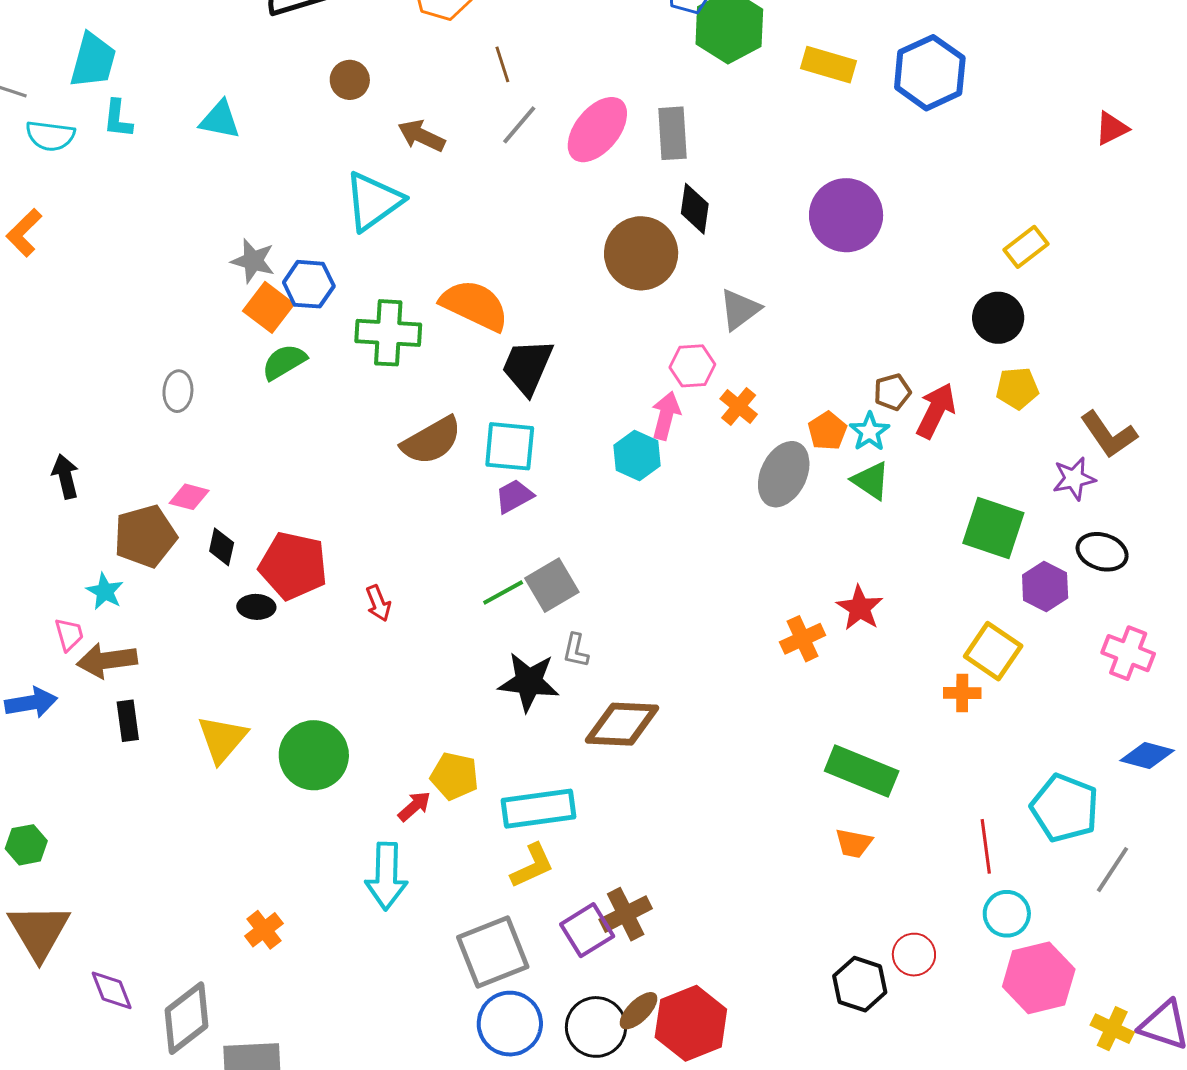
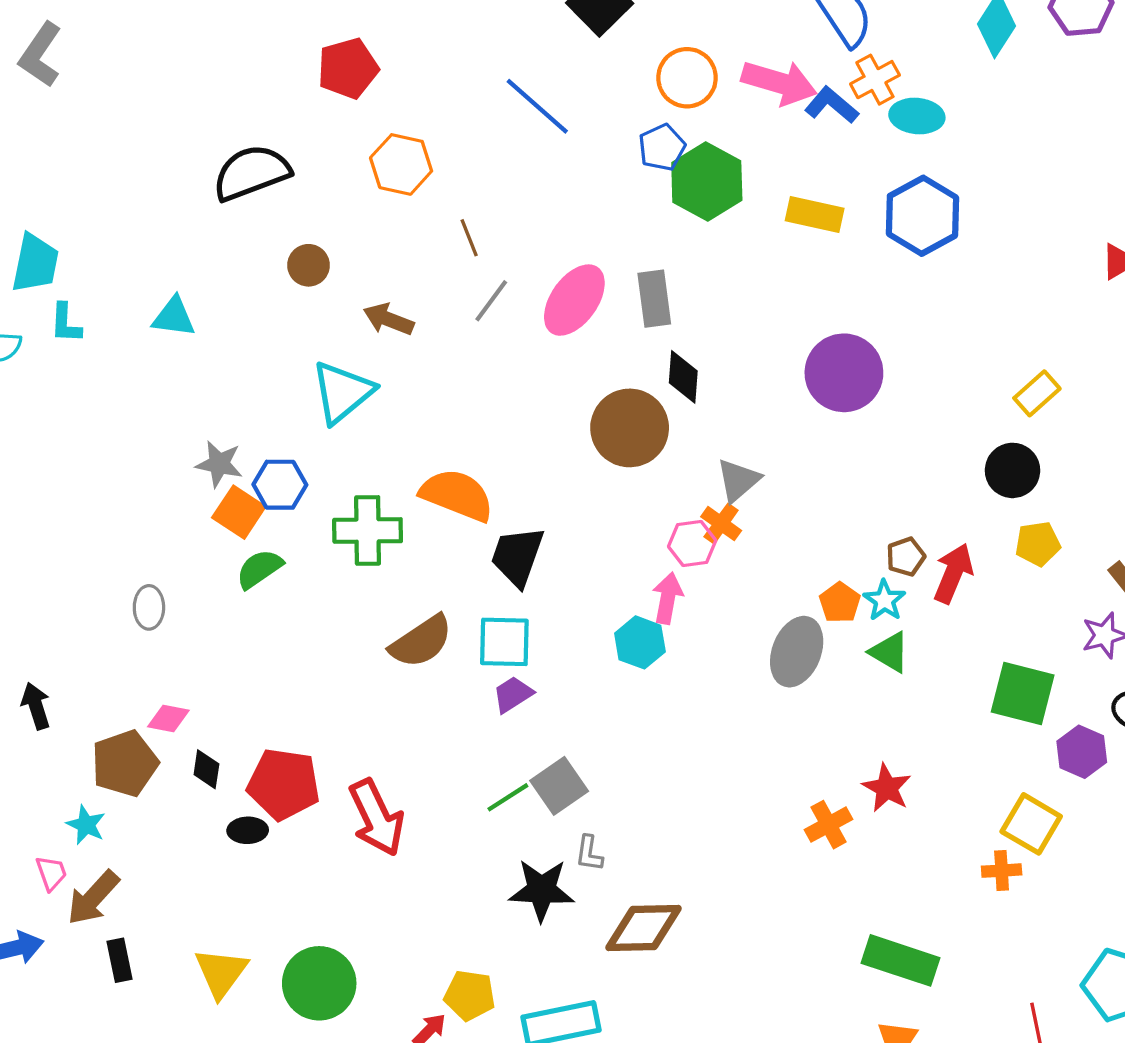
orange cross: (739, 406) -> (721, 524), moved
red arrow: (378, 603) -> (377, 818), size x2.0
brown arrow: (107, 660) -> (93, 898), turned -36

